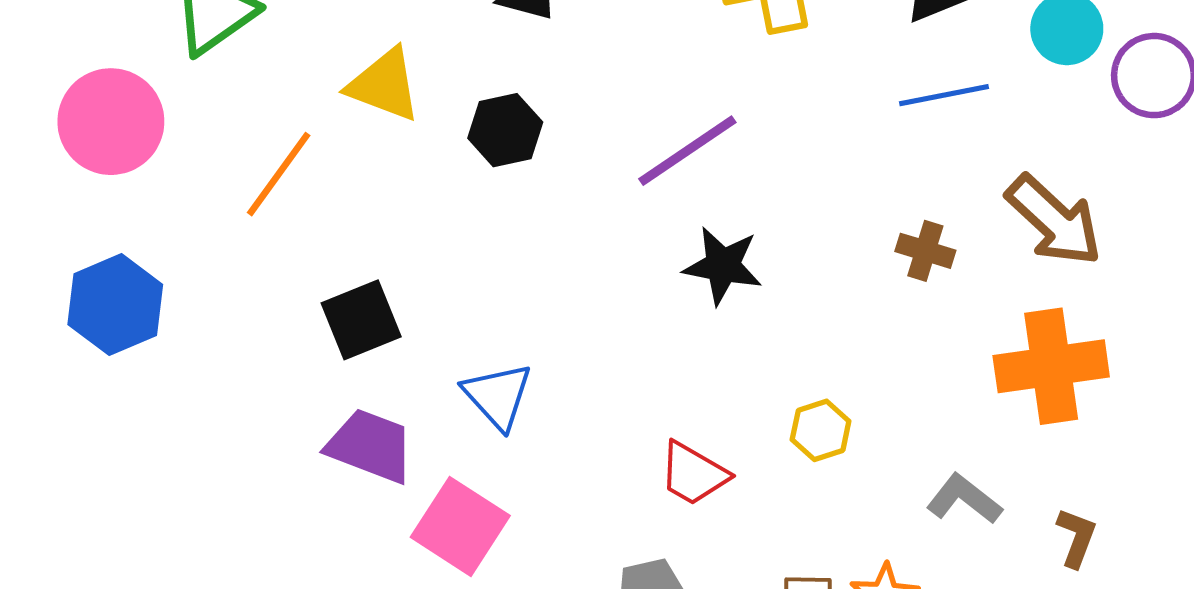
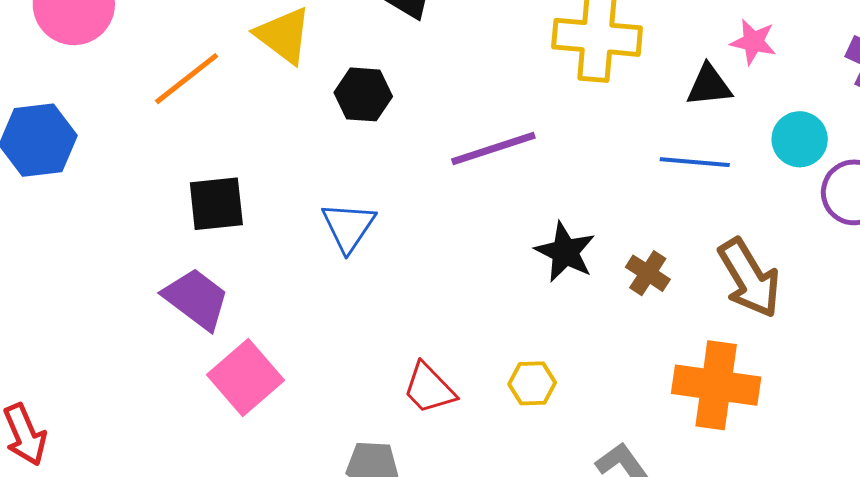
black star: (723, 266) -> (565, 252), moved
blue triangle: (498, 396) -> (348, 227), moved

